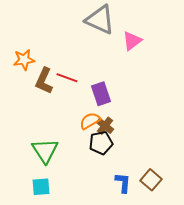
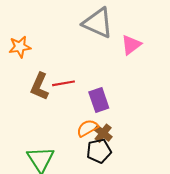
orange star: (24, 60) -> (20, 47), moved
red line: (67, 78) -> (63, 83), turned -30

